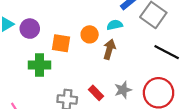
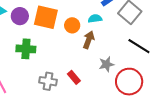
orange square: (61, 43) -> (46, 17), moved, size x1.4
gray star: (123, 90) -> (106, 64), moved

